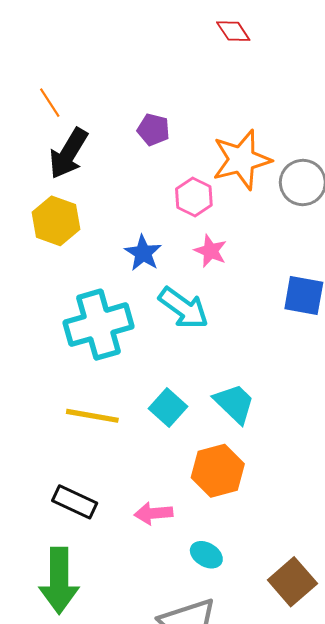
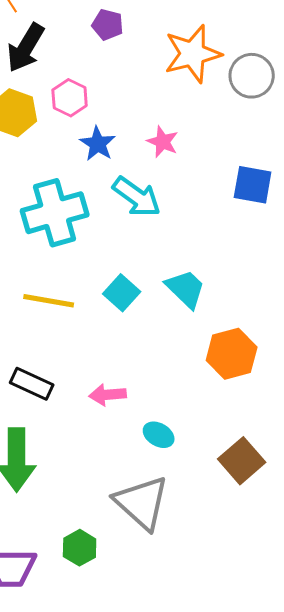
pink hexagon: (194, 197) -> (70, 98), moved
orange hexagon: (218, 471) -> (232, 354), moved

